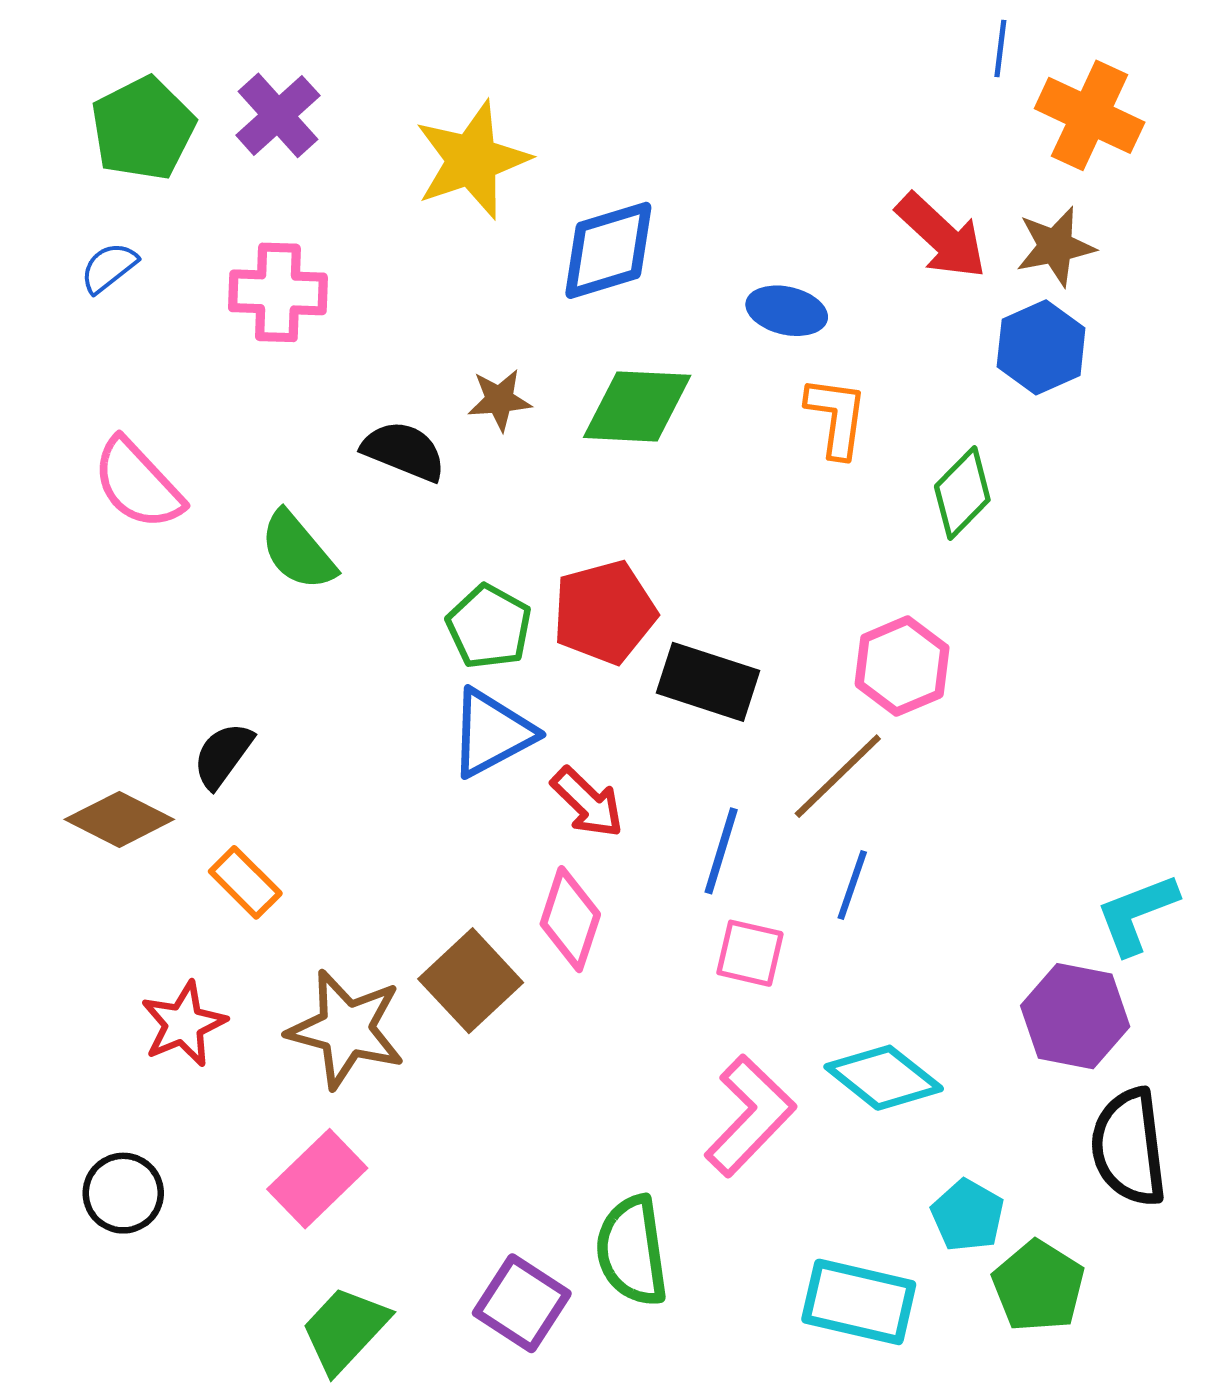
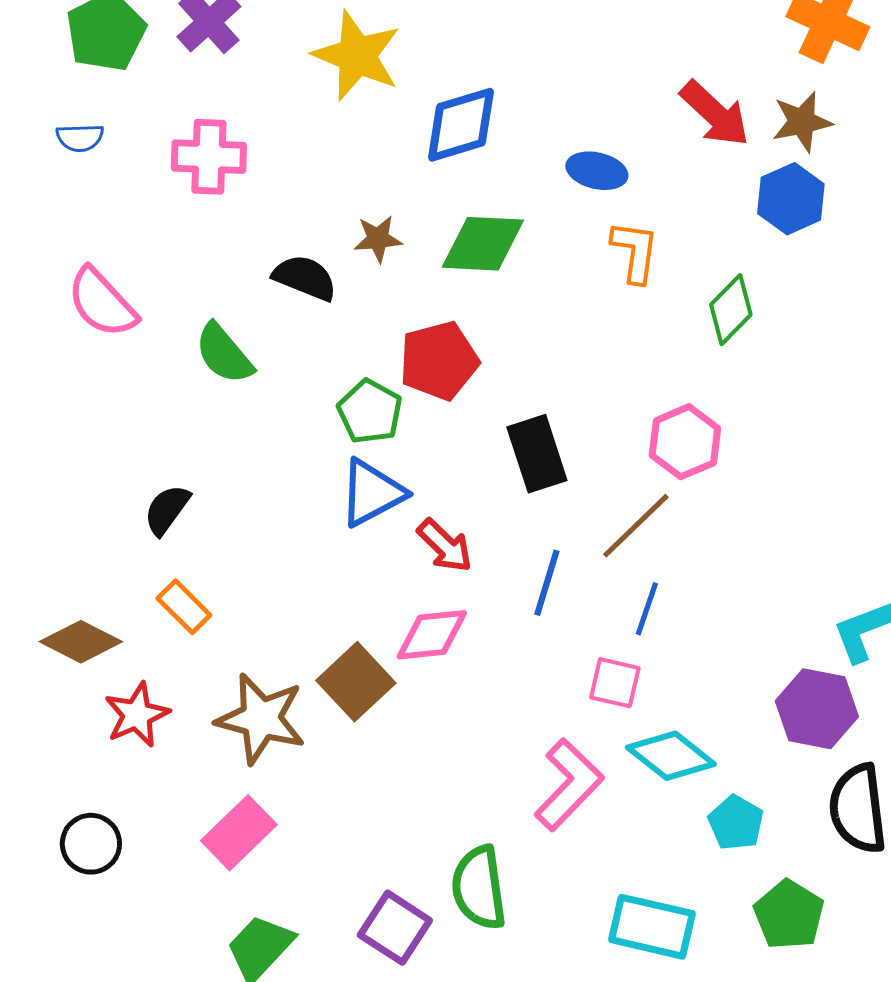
yellow star: (472, 160) -> (357, 56), turned -30
blue semicircle: (109, 267) -> (80, 138), turned -144
red pentagon: (604, 612) -> (439, 361), moved
black rectangle: (708, 682) -> (537, 454), turned 54
brown diamond: (119, 819) -> (81, 642), moved
pink diamond: (570, 919) -> (432, 635), turned 66
pink square: (750, 953) -> (615, 683), moved
cyan pentagon: (968, 1215) -> (736, 823), moved

